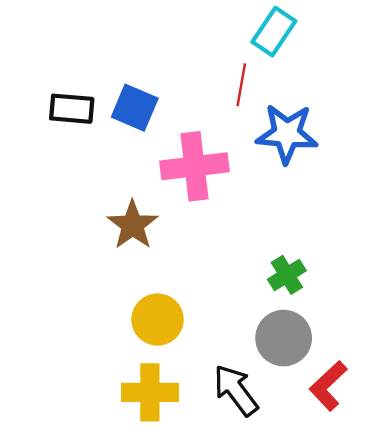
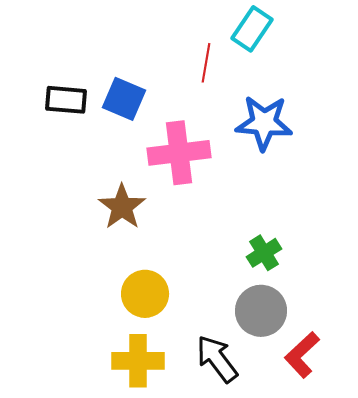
red line: (241, 85) -> (206, 63), moved

